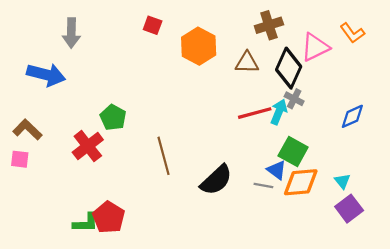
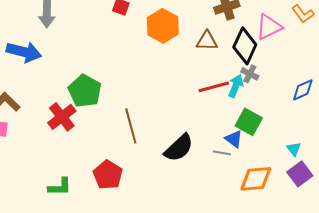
green pentagon: (113, 117) -> (85, 91), size x1.4
orange diamond: (301, 182) -> (256, 179), moved
red pentagon: (109, 217) -> (108, 175), moved

